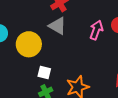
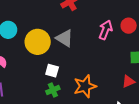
gray triangle: (57, 26) -> (65, 38), moved

